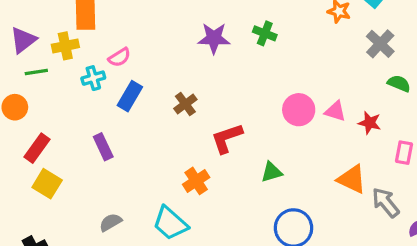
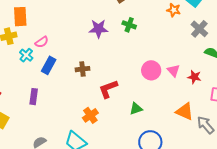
cyan cross: (93, 78) -> (26, 55), turned -32
brown cross: (185, 104) -> (82, 69), turned 32
pink triangle: (335, 111) -> (173, 71), turned 32
purple rectangle: (103, 147) -> (34, 97), turned 35

